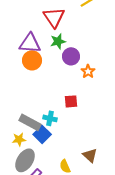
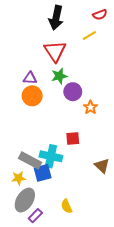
purple triangle: (30, 43) -> (30, 78), size x0.6
cyan cross: (50, 118) -> (51, 156), size x1.5
blue square: (42, 134) -> (43, 173), turned 30
brown triangle: (90, 155) -> (102, 166), moved

